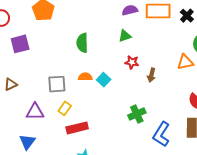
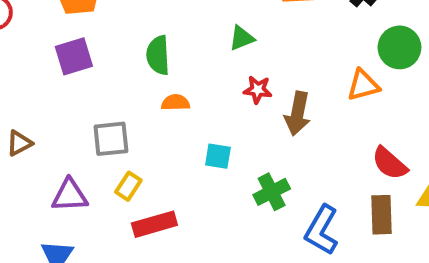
purple square: (20, 44) -> (74, 56), moved
brown arrow: (151, 75) -> (298, 114), size x1.5
orange semicircle: (85, 77) -> (175, 103), moved
cyan square: (104, 80) -> (218, 156), moved, turned -32

